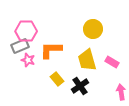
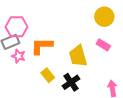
yellow circle: (93, 29) -> (104, 17), moved
pink rectangle: (112, 62) -> (103, 45), moved

